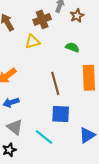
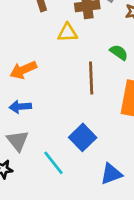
brown line: (55, 83) -> (91, 78), moved
blue square: (61, 114) -> (83, 137), turned 30

